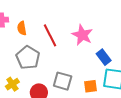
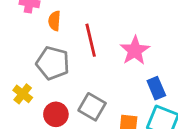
gray pentagon: (28, 58) -> (53, 63), turned -30
yellow cross: (12, 84) -> (23, 94), turned -32

